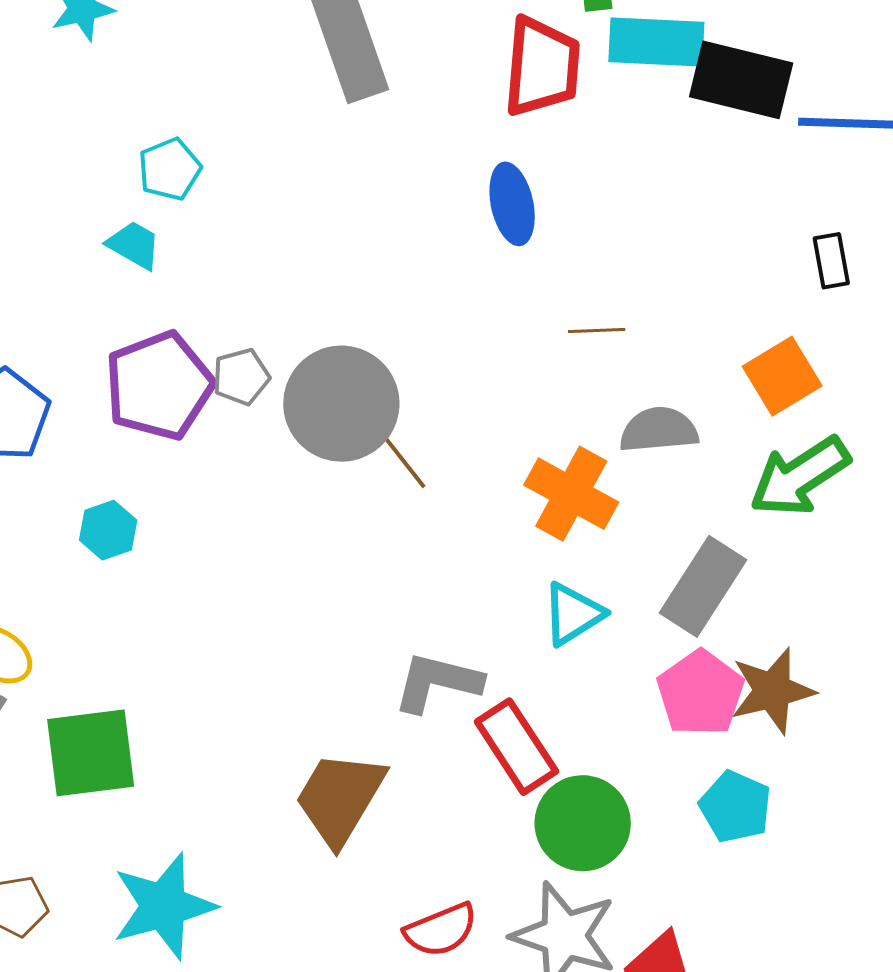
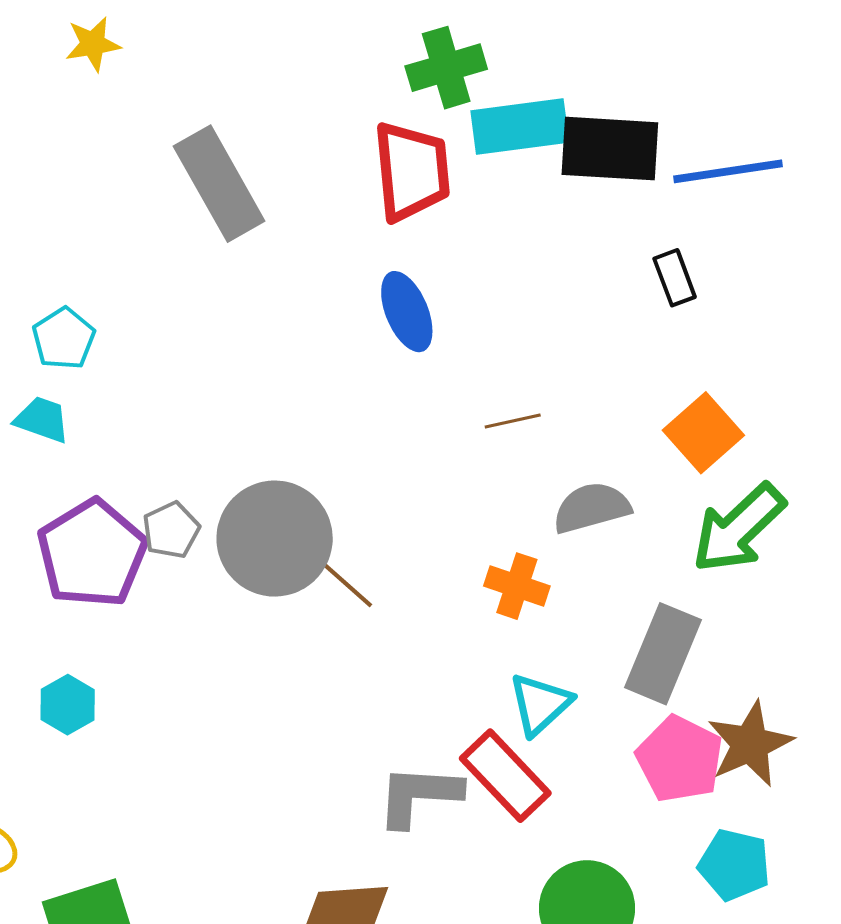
black rectangle: (831, 261) -> (675, 278), moved
orange cross: (571, 494) -> (517, 586), size x0.7
red rectangle: (516, 747) -> (505, 776), moved

